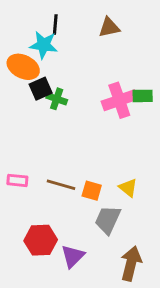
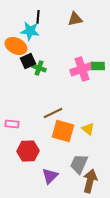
brown line: (61, 185) -> (53, 113), moved, turned -42
orange square: (92, 191) -> (63, 131), size x1.6
gray trapezoid: (108, 220) -> (79, 164), moved
red hexagon: (41, 240) -> (28, 151), moved

